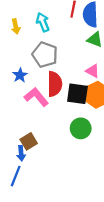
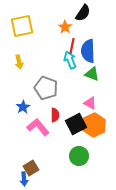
cyan arrow: (43, 22) -> (70, 60), moved
red semicircle: (55, 84) -> (55, 115), size x0.6
black square: (77, 94) -> (76, 124), turned -35

